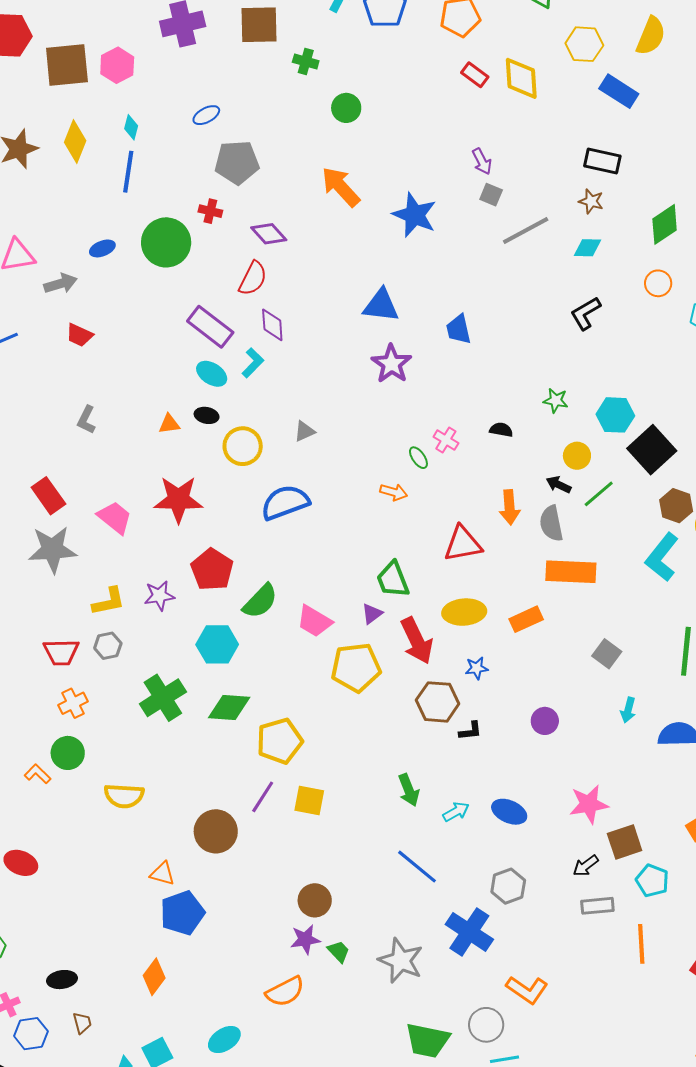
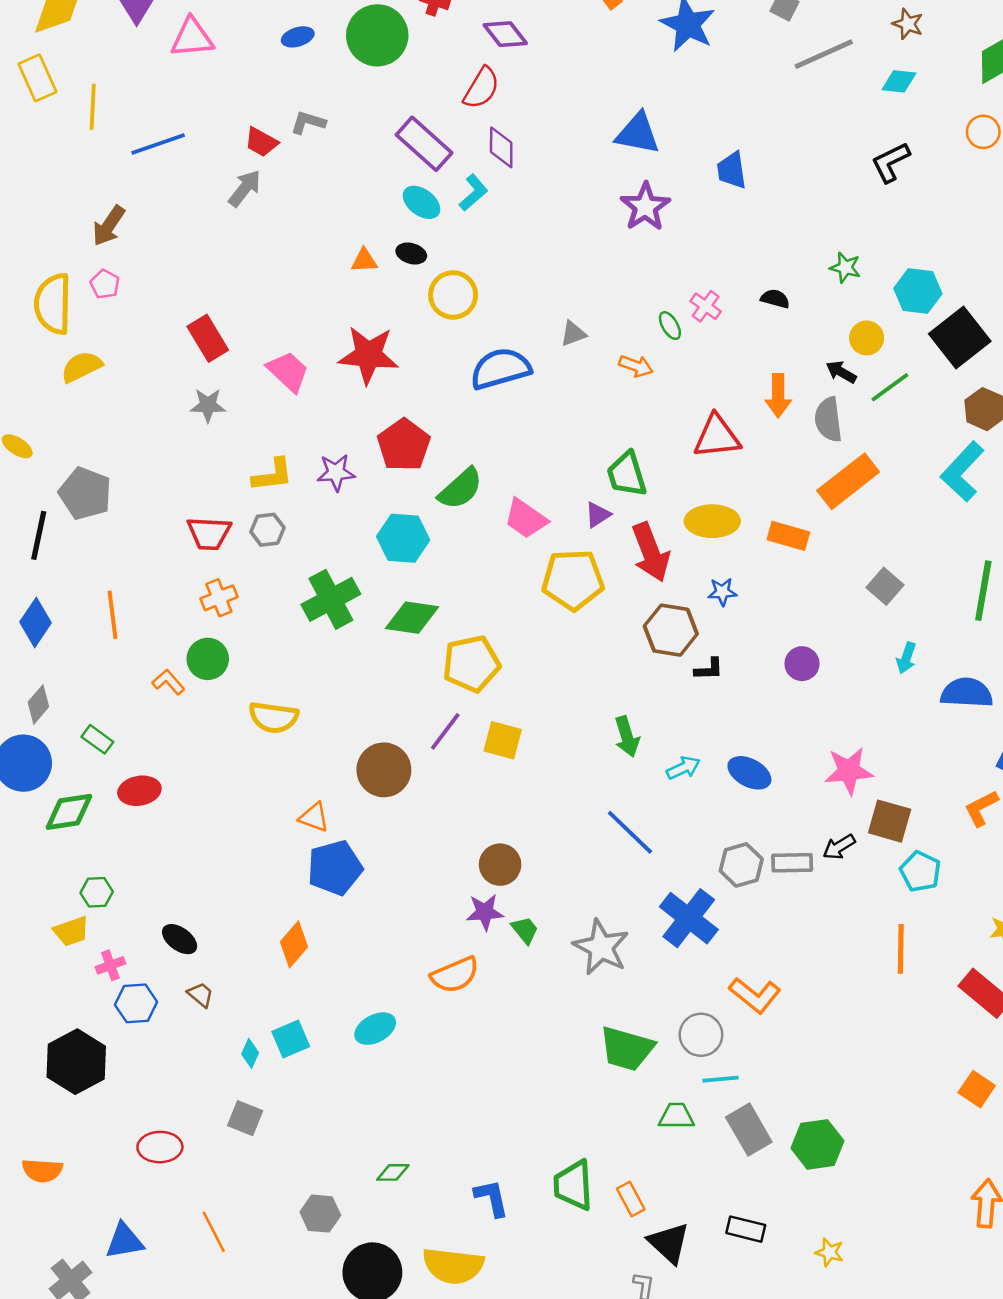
gray arrow: (60, 284) -> (245, 188), moved, turned -40
gray L-shape: (86, 420) -> (308, 122), moved, turned 76
gray triangle: (304, 431) -> (573, 334), moved
gray star: (52, 550) -> (208, 405), size x0.6
orange rectangle: (571, 572) -> (848, 481), turned -45
orange rectangle: (526, 619) -> (788, 536), turned 36
brown square: (625, 842) -> (890, 821), turned 30
red ellipse: (21, 863) -> (139, 791), turned -36
gray rectangle: (597, 906) -> (792, 863), moved
black ellipse: (62, 980) -> (180, 939), turned 40
brown trapezoid: (82, 1023) -> (201, 995), turned -40

